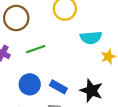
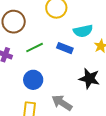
blue rectangle: (58, 87) -> (65, 48), moved

